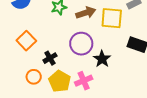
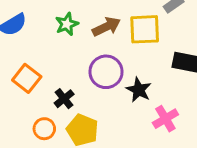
pink cross: (84, 81) -> (165, 119), moved

